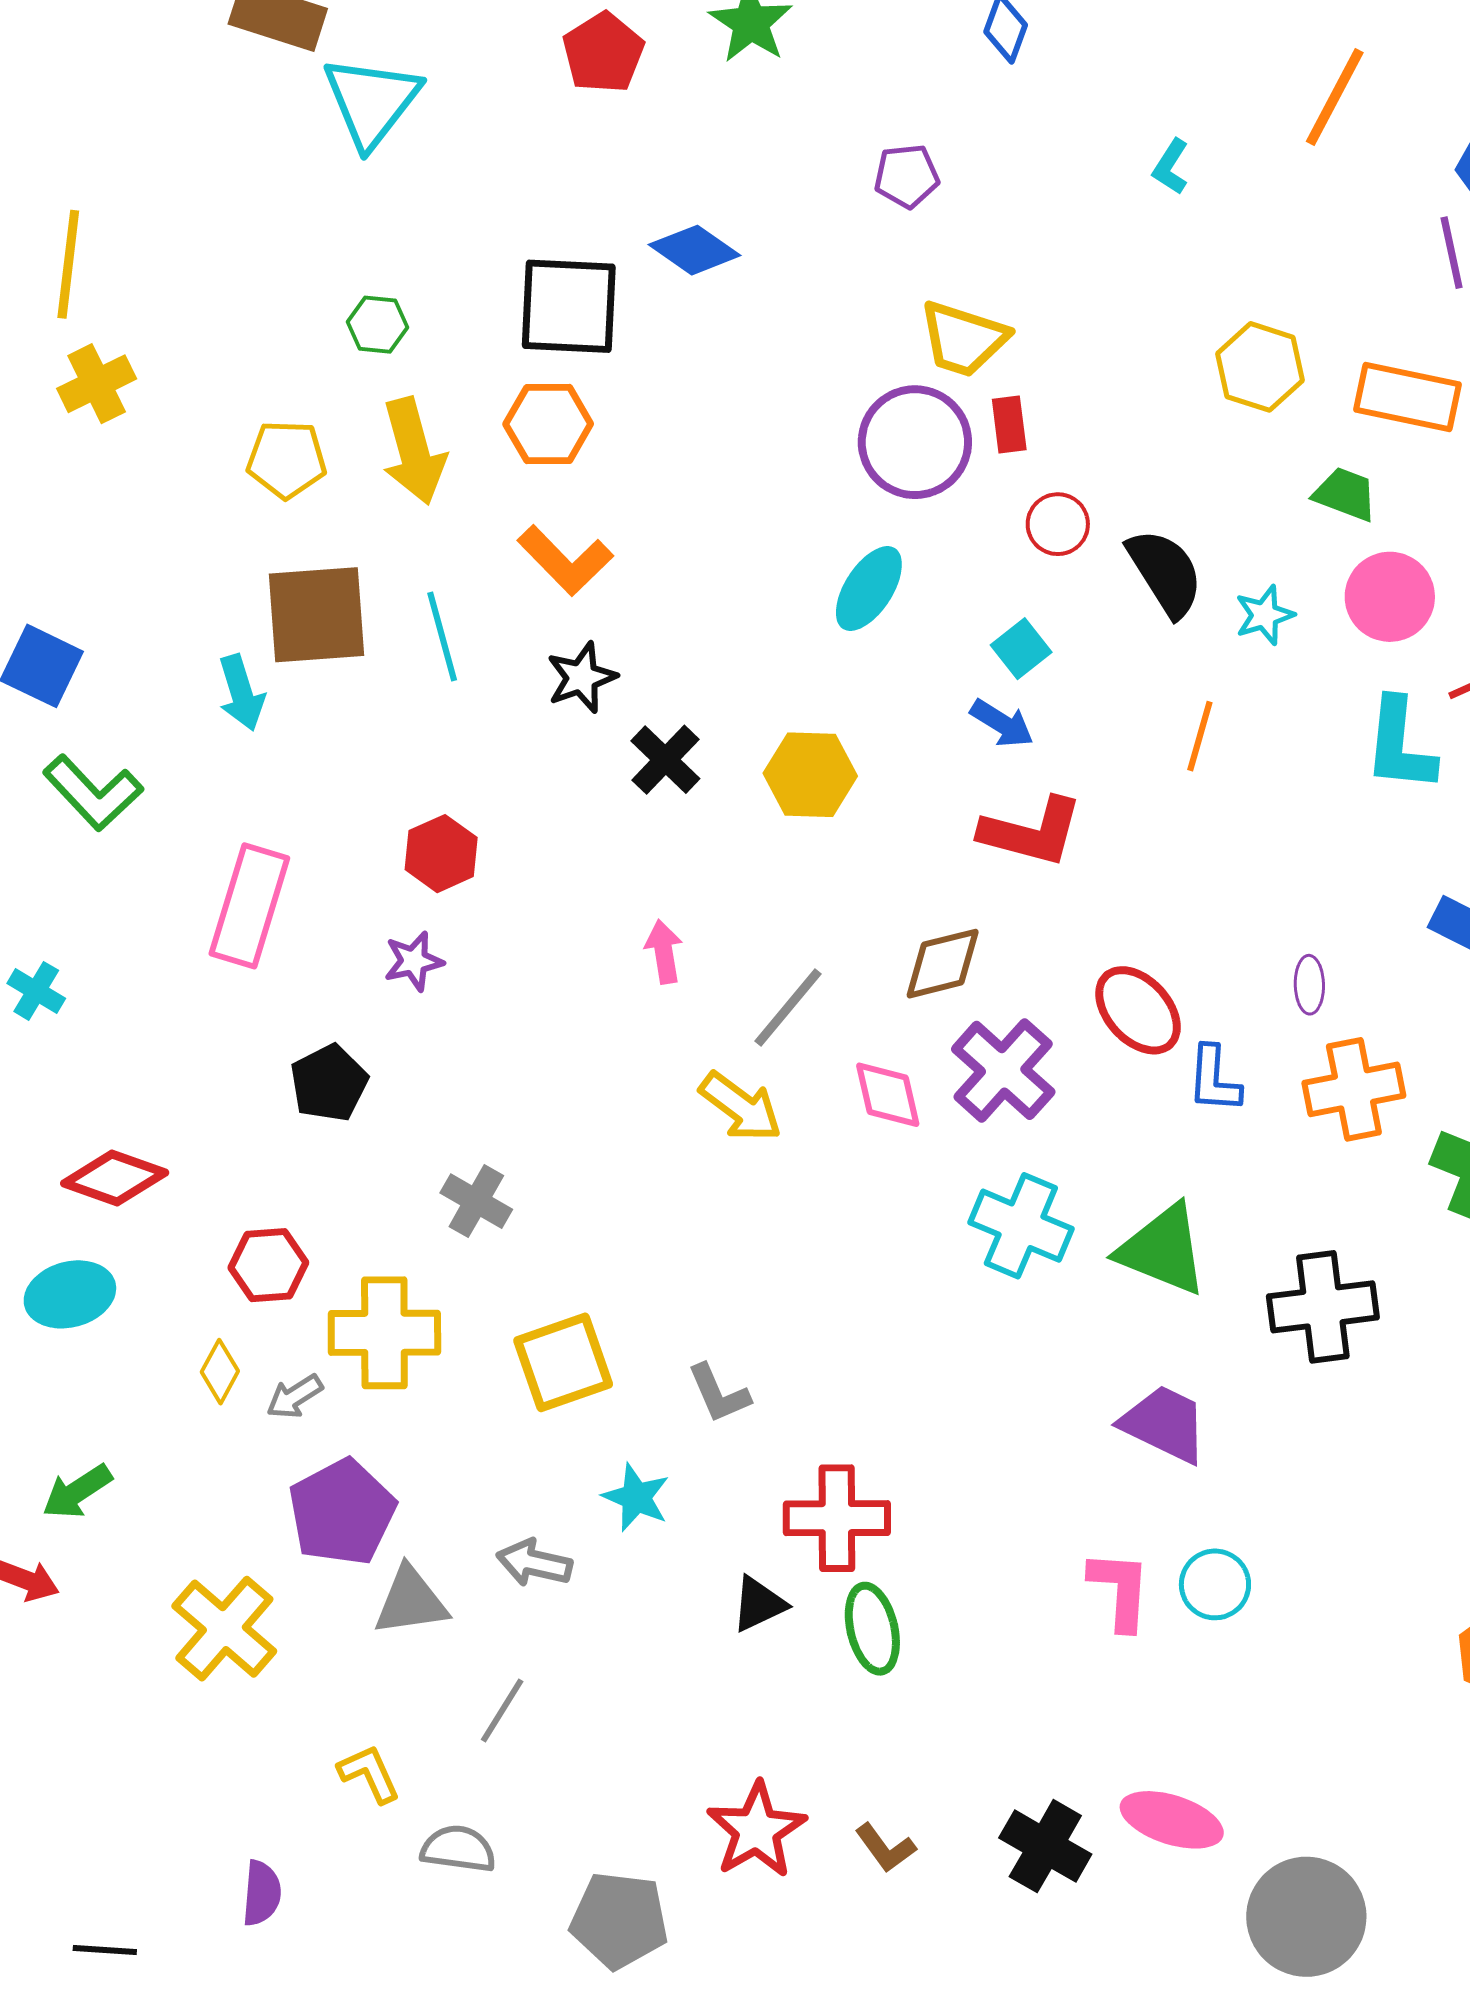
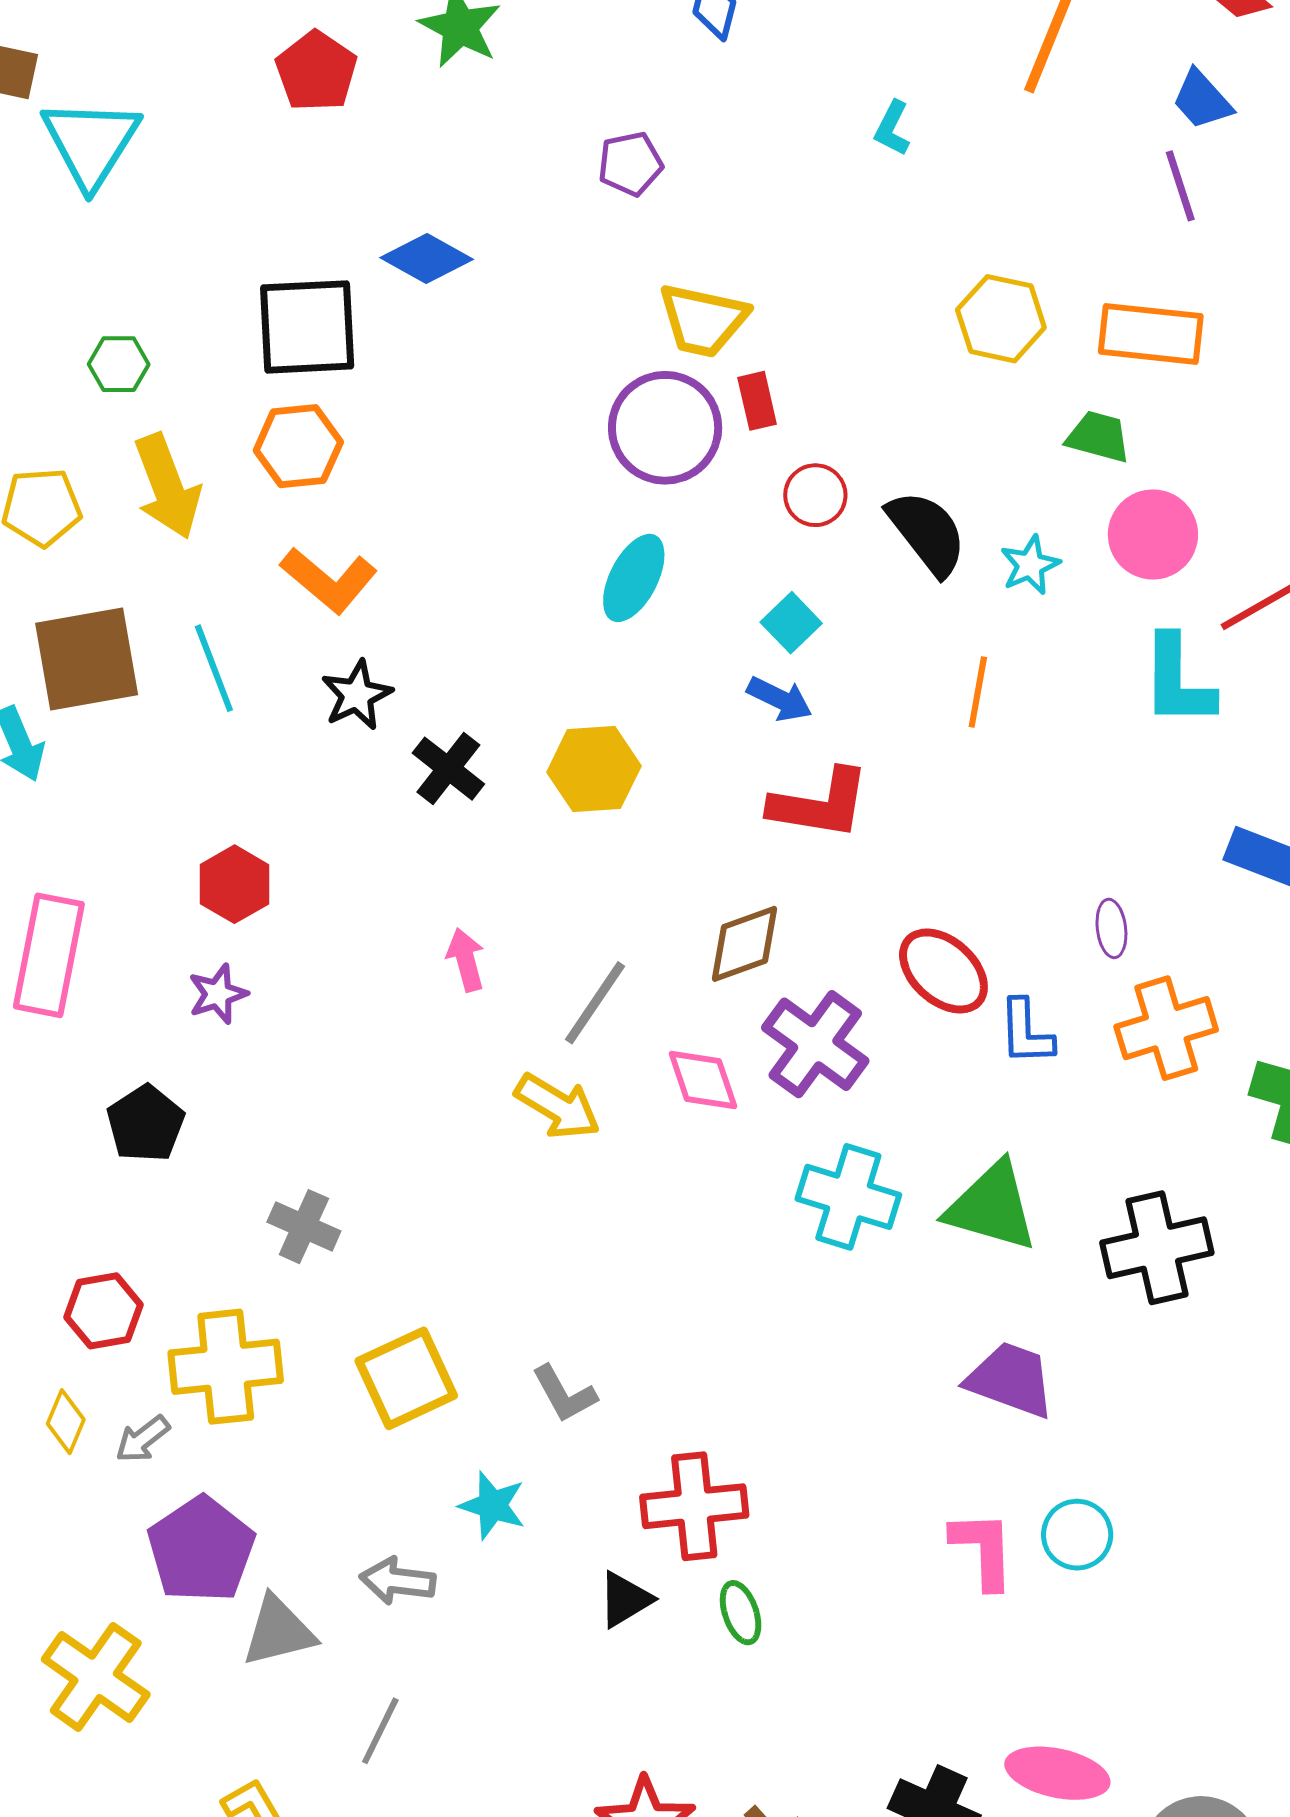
green ellipse: (872, 1629) -> (741, 1613), size x0.7

